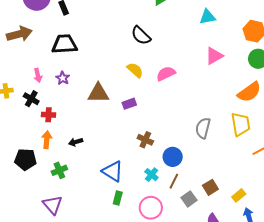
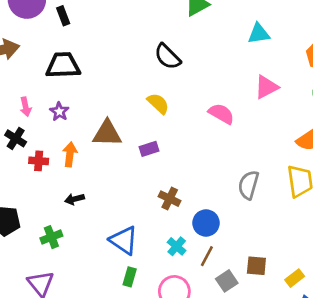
pink semicircle: (166, 74) -> (221, 114), moved, turned 54
orange arrow: (47, 140) -> (70, 154), moved
brown square: (210, 187) -> (256, 266), turned 35

